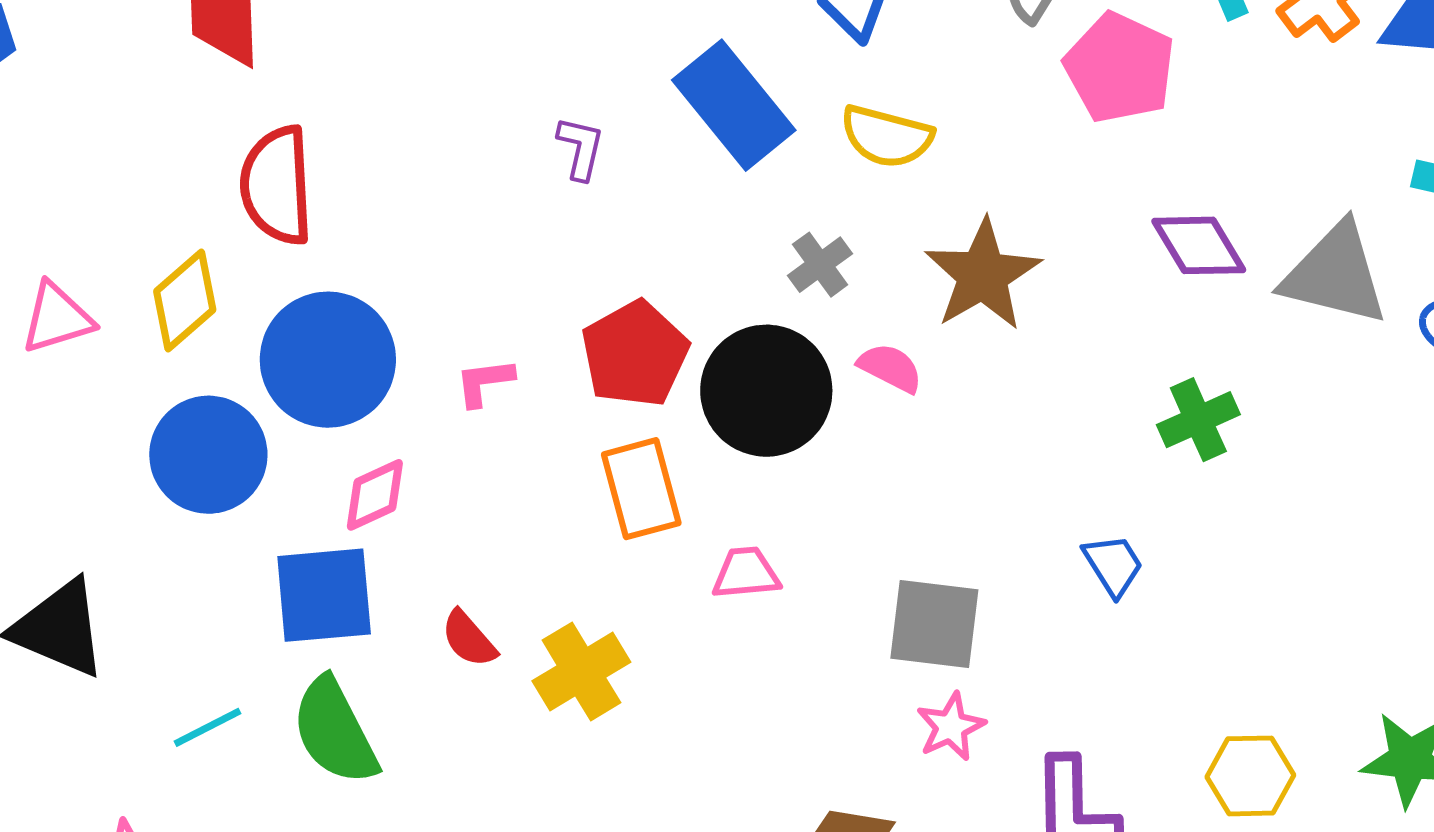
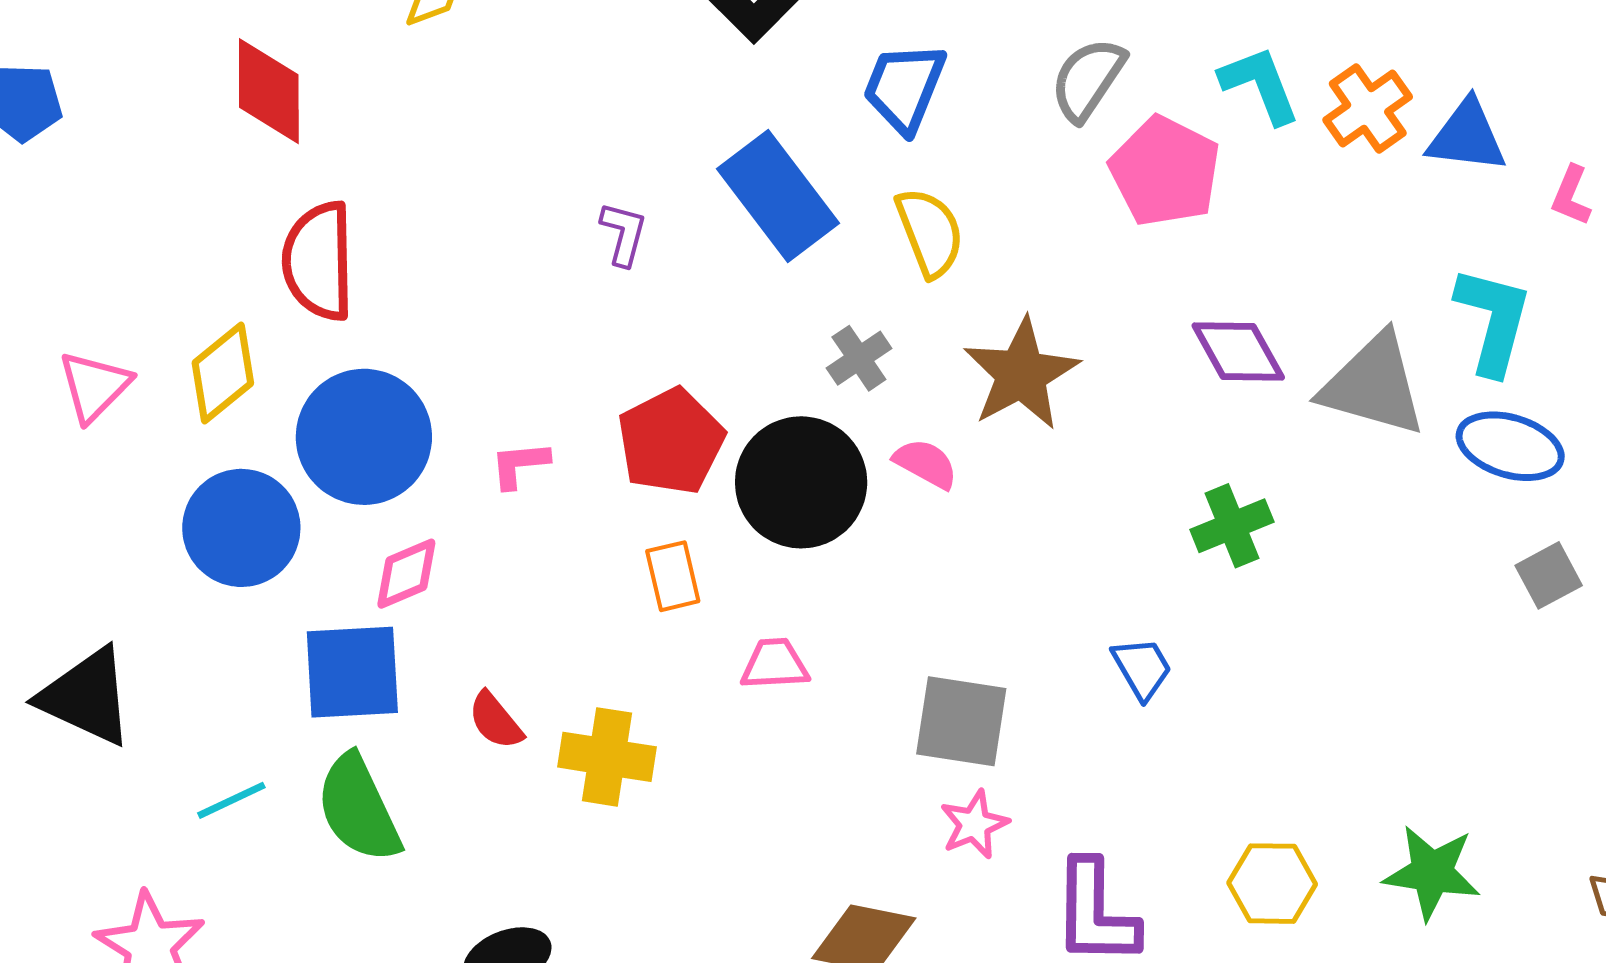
yellow semicircle: (887, 136) -> (930, 232), turned -128
pink triangle: (57, 318) -> (94, 386), turned -30
orange rectangle: (641, 489) -> (673, 576), size x0.7
yellow cross: (581, 671) -> (607, 757), turned 38

